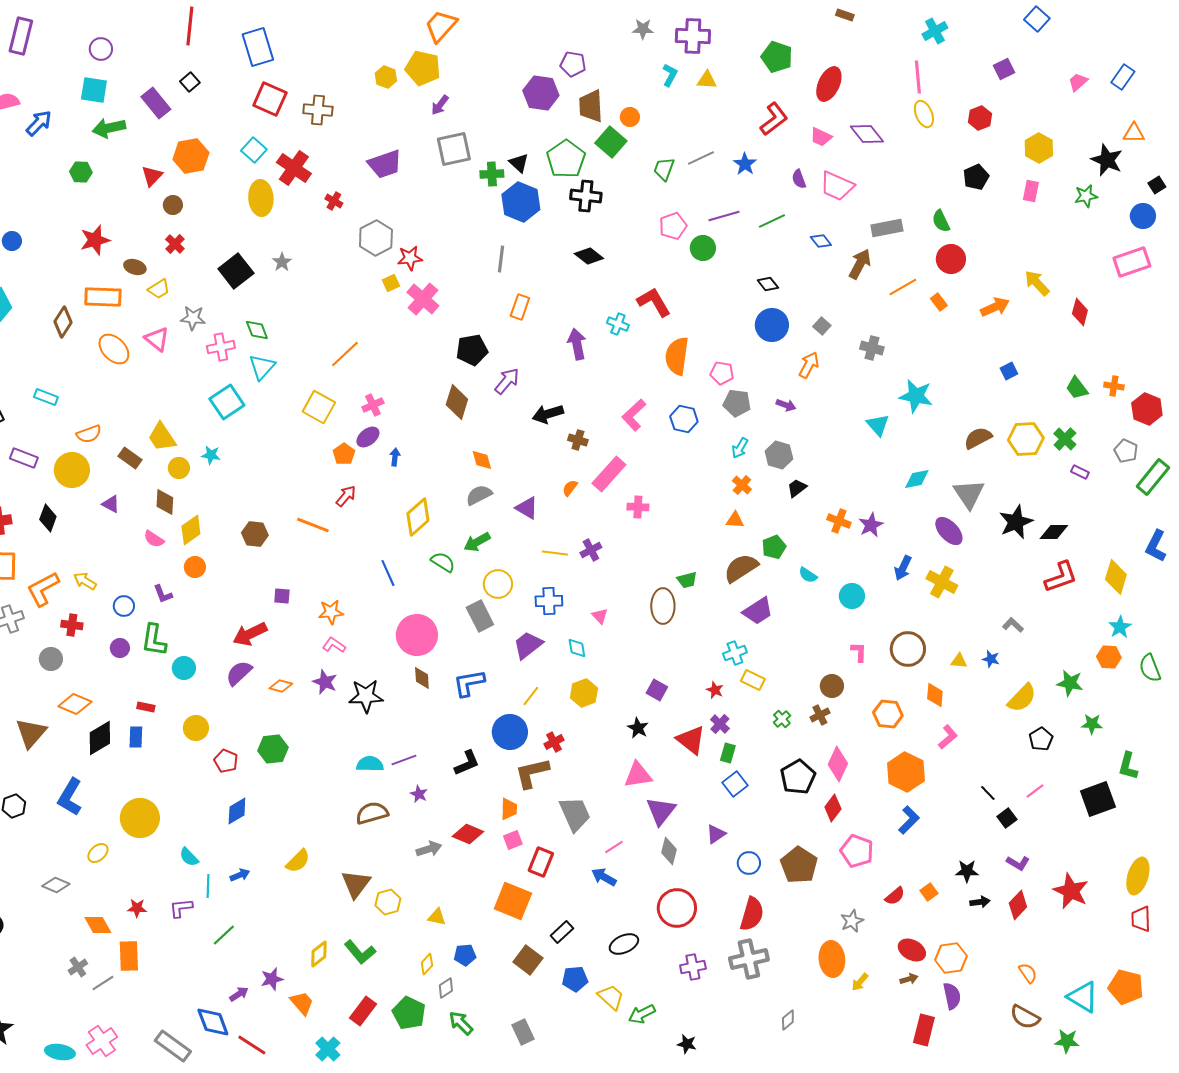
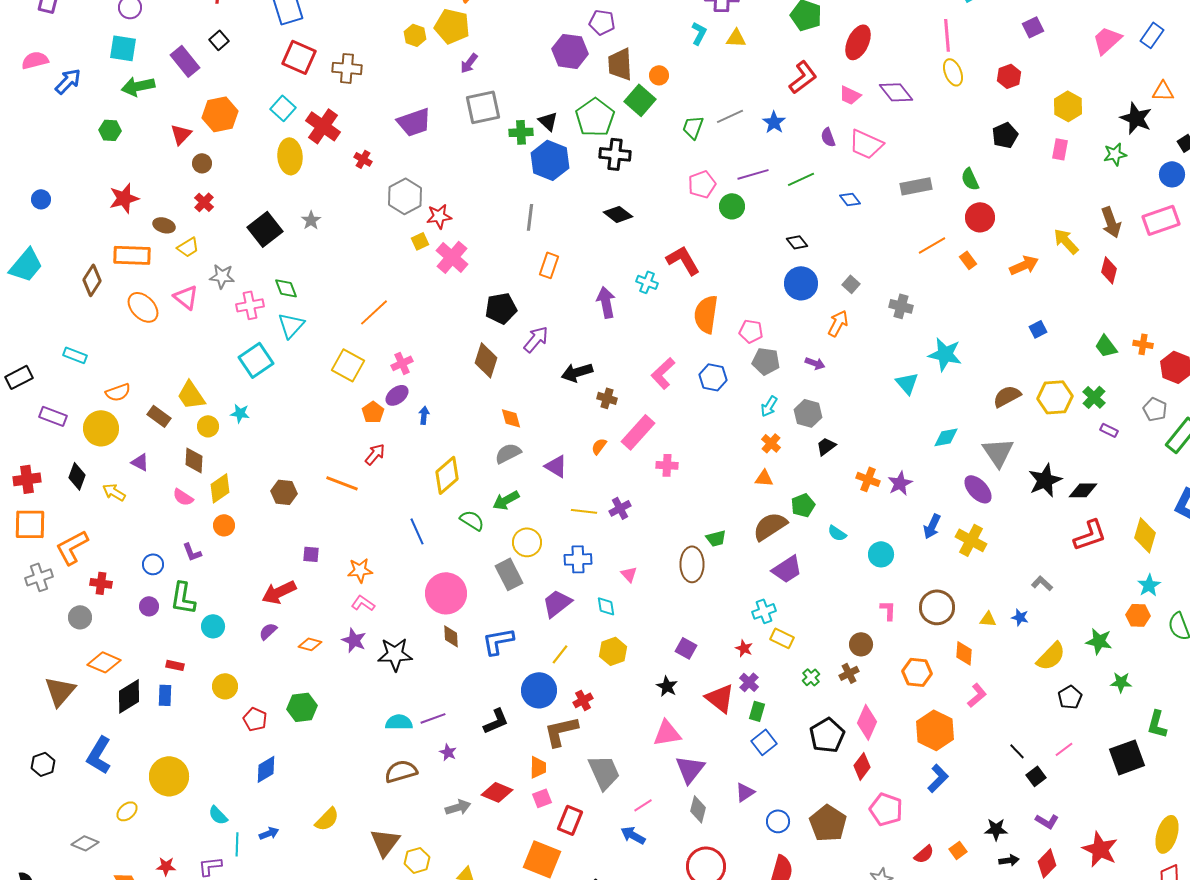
pink trapezoid: (1078, 82) -> (1107, 40), size x1.5
brown arrow: (860, 264) -> (1111, 222), moved, turned 132
yellow arrow: (85, 581) -> (114, 492), moved
purple semicircle: (239, 673) -> (268, 631), size x0.7

